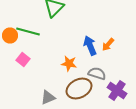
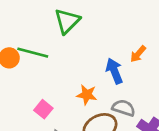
orange arrow: (108, 44) -> (138, 54), moved
pink square: (23, 60) -> (43, 109), moved

